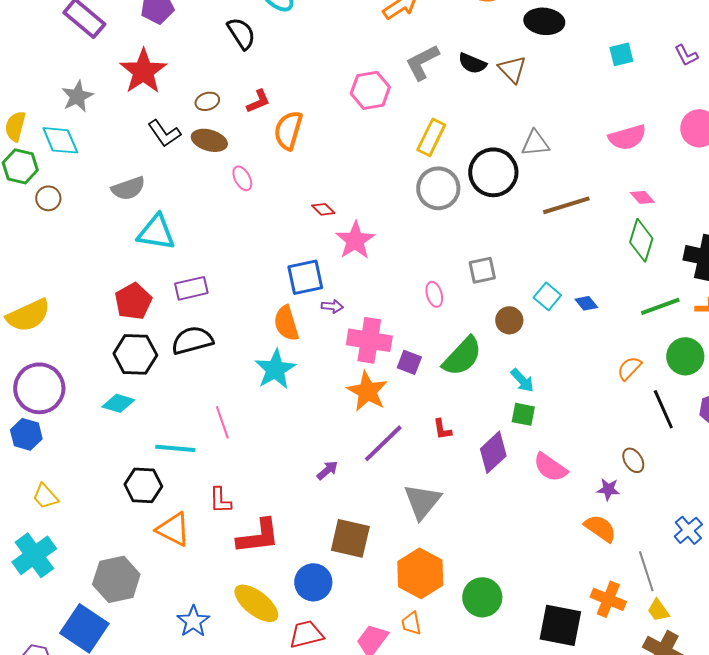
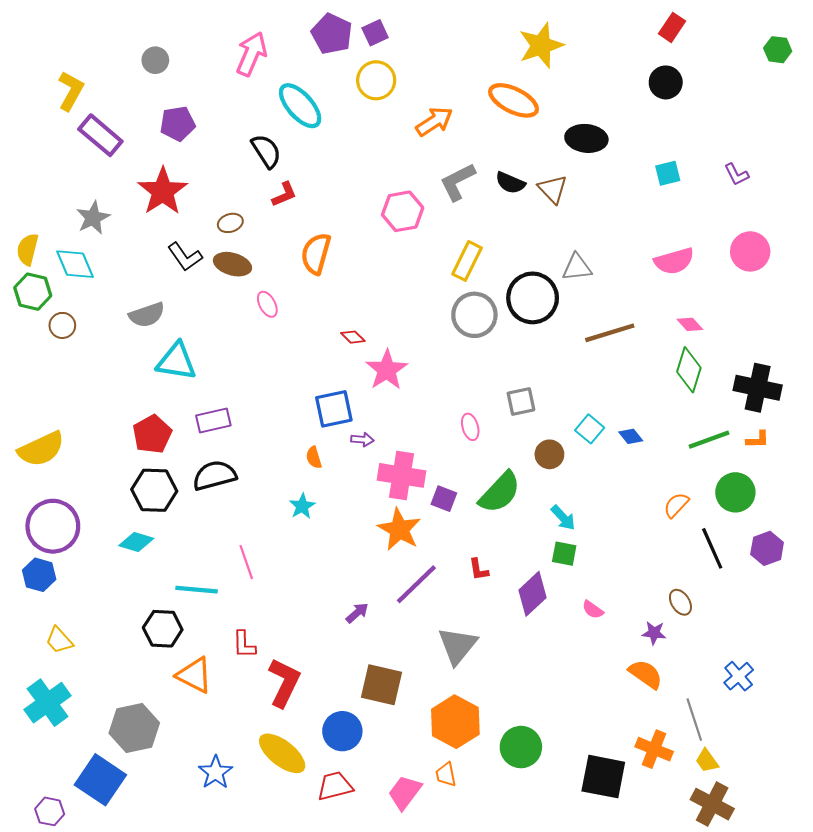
red L-shape: (258, 101) -> (284, 194), moved
orange semicircle: (286, 323) -> (314, 458), size x0.6
cyan star: (275, 369) -> (302, 506), size x0.6
pink semicircle: (550, 467) -> (593, 610), size x0.6
red L-shape: (258, 536) -> (284, 683), turned -57

